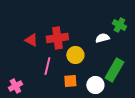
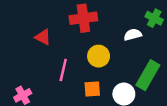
red cross: (57, 38) -> (83, 18), moved

